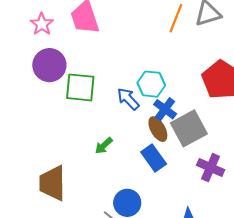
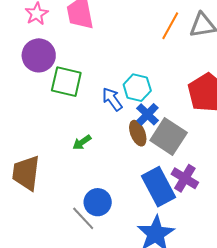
gray square: (189, 128) -> (169, 137), turned -36
blue rectangle: (154, 158) -> (158, 187), moved, size x1.4

